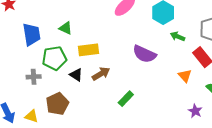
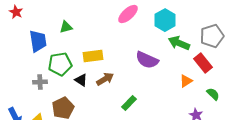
green triangle: (66, 28) -> (66, 27), moved, turned -40
green arrow: (178, 36) -> (179, 43), size x1.5
orange triangle: (185, 76) -> (186, 81), turned 40

